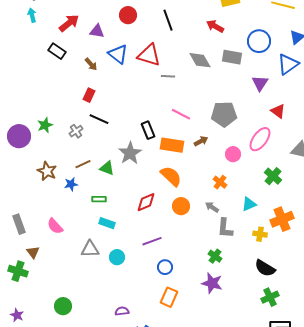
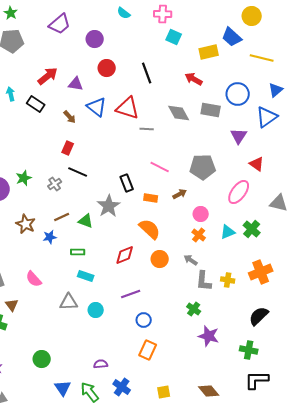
cyan arrow: (32, 15) -> (11, 94), moved
orange rectangle: (172, 145) -> (151, 198), size x0.6
pink circle: (233, 154) -> (201, 214), moved
cyan triangle: (249, 204) -> (228, 232), moved
yellow cross: (260, 234) -> (228, 280), moved
black semicircle: (265, 268) -> (259, 316), moved, turned 105
purple star: (212, 283) -> (209, 336), moved
green cross: (270, 297) -> (249, 350), turned 36

